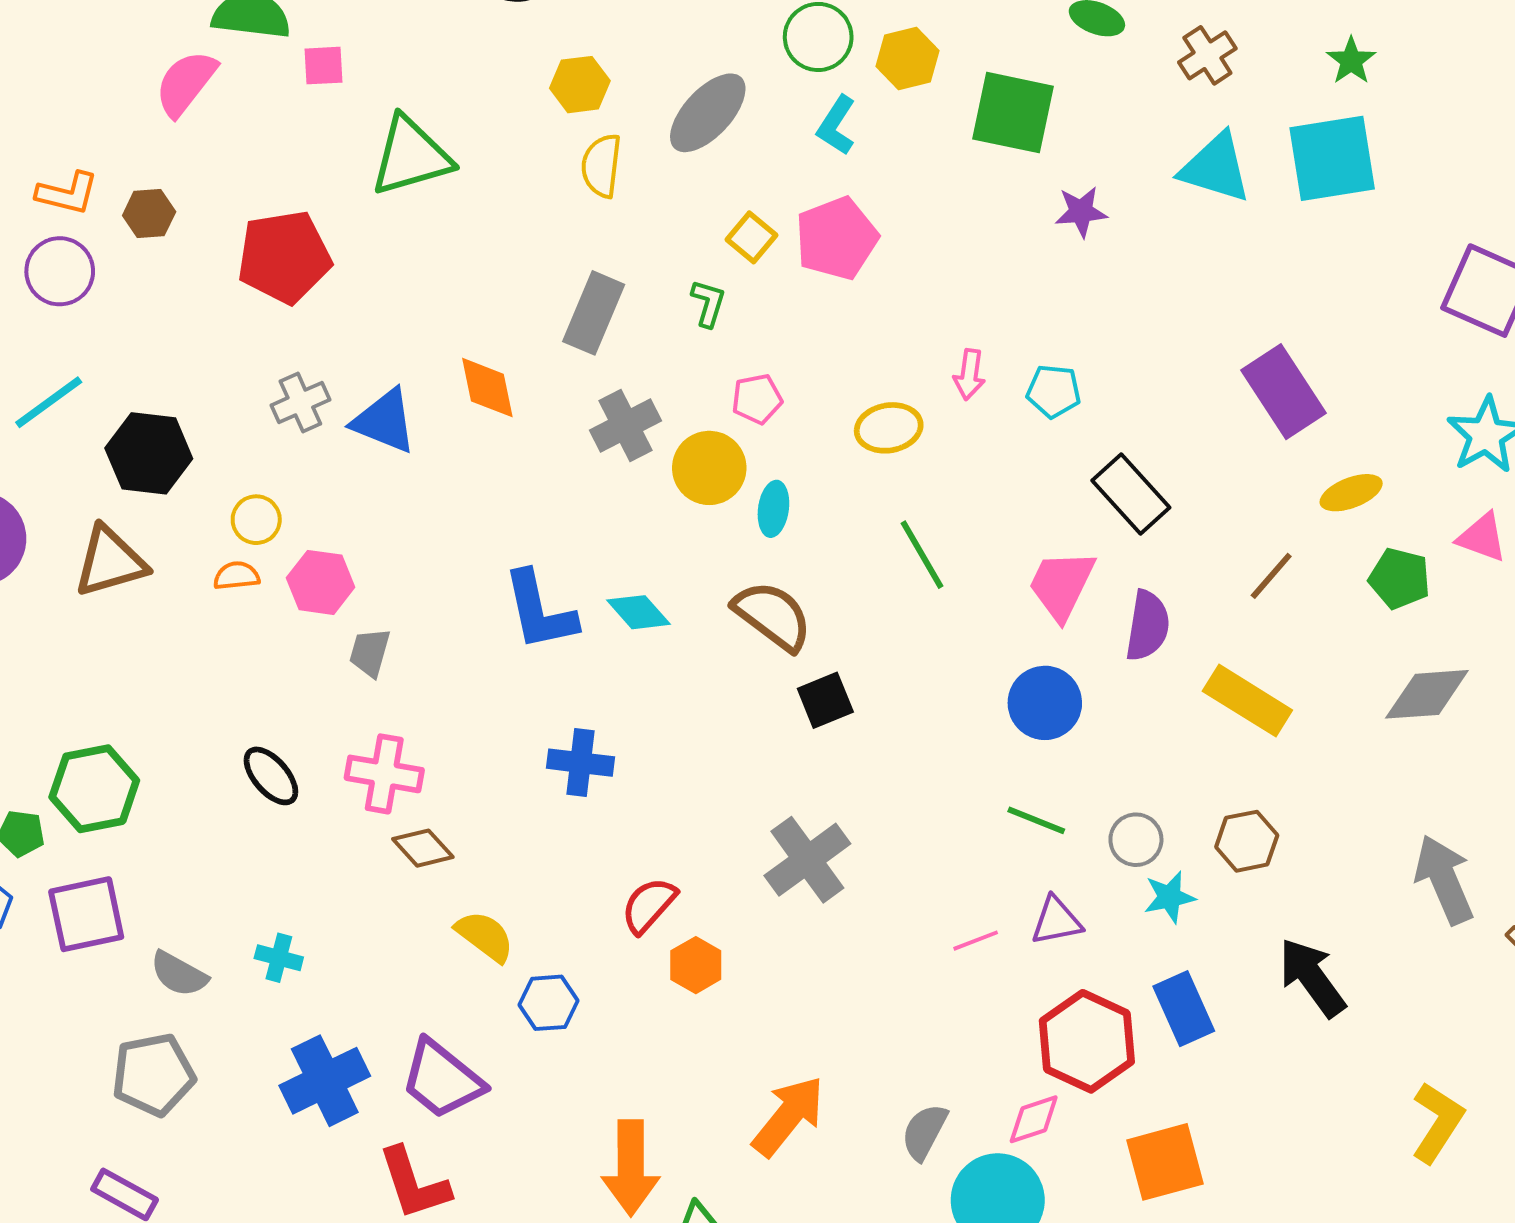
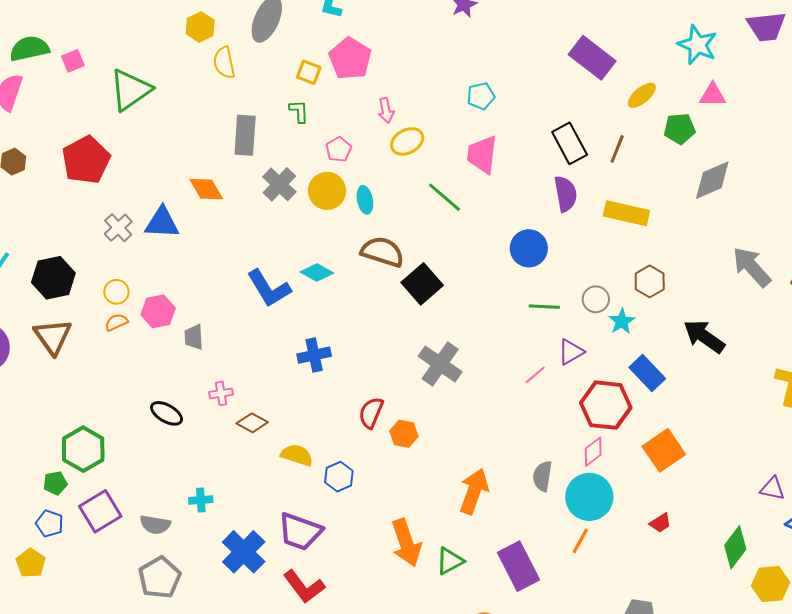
pink arrow: (969, 375) -> (386, 110), moved
black rectangle: (1131, 494) -> (570, 143), moved, turned 33
brown triangle: (110, 562) -> (53, 337), turned -30
pink trapezoid: (1061, 585) -> (482, 155), moved
black square: (825, 700) -> (422, 284), size x1.4
pink cross: (384, 774) -> (221, 393), size x0.6

